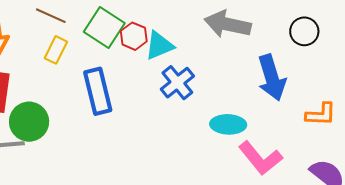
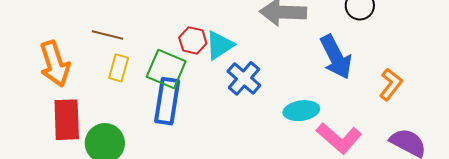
green square: (104, 28) -> (166, 69), moved
blue rectangle: (98, 91) -> (167, 101), turned 33
orange L-shape: (321, 114) -> (391, 84), turned -44

